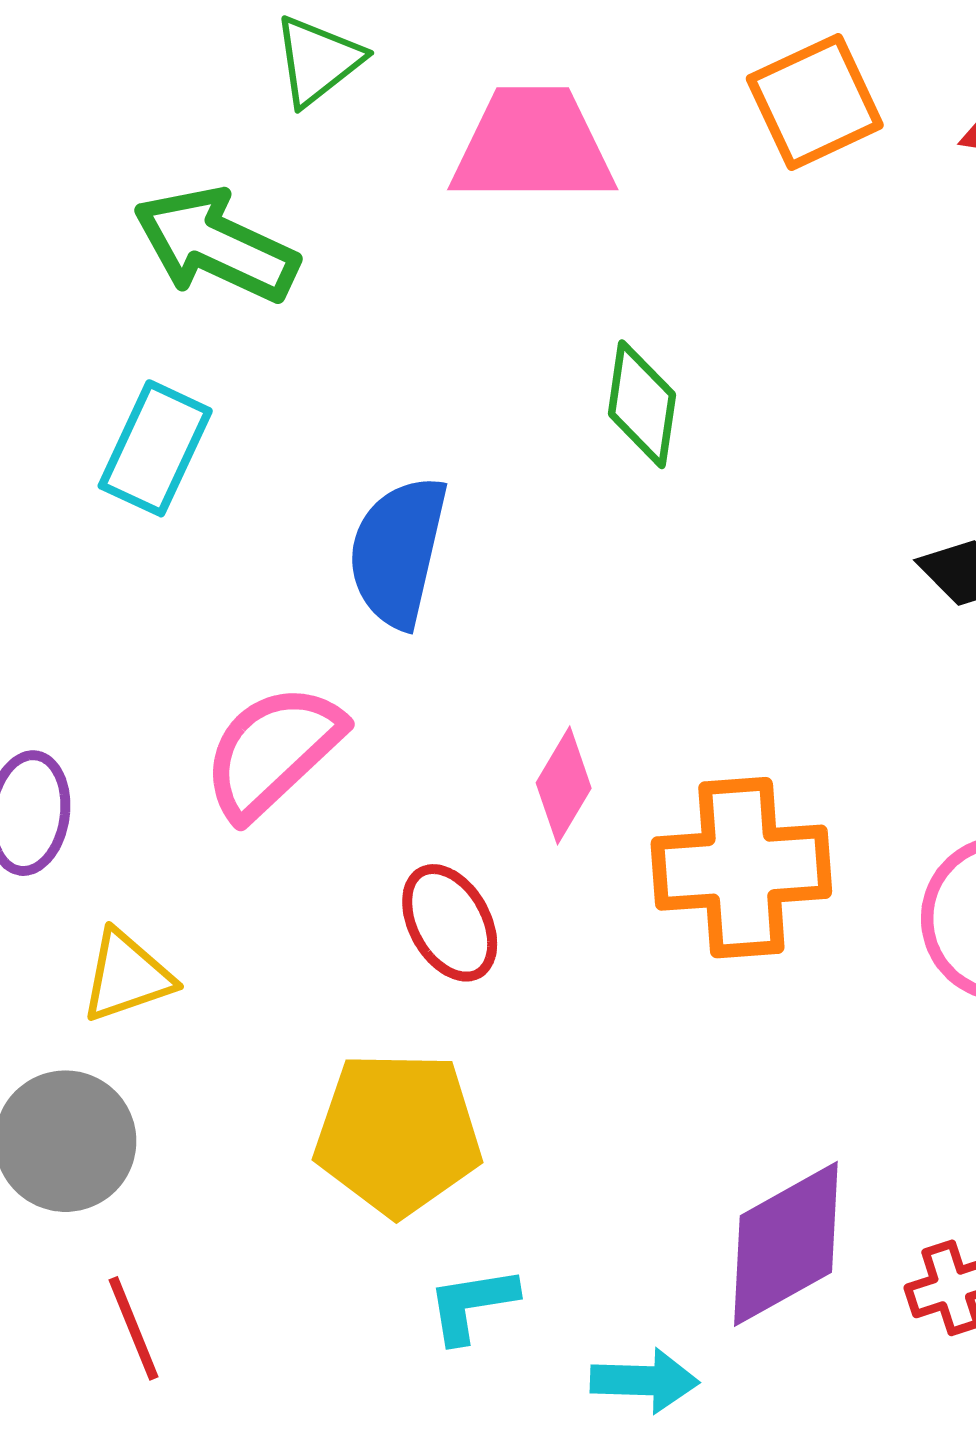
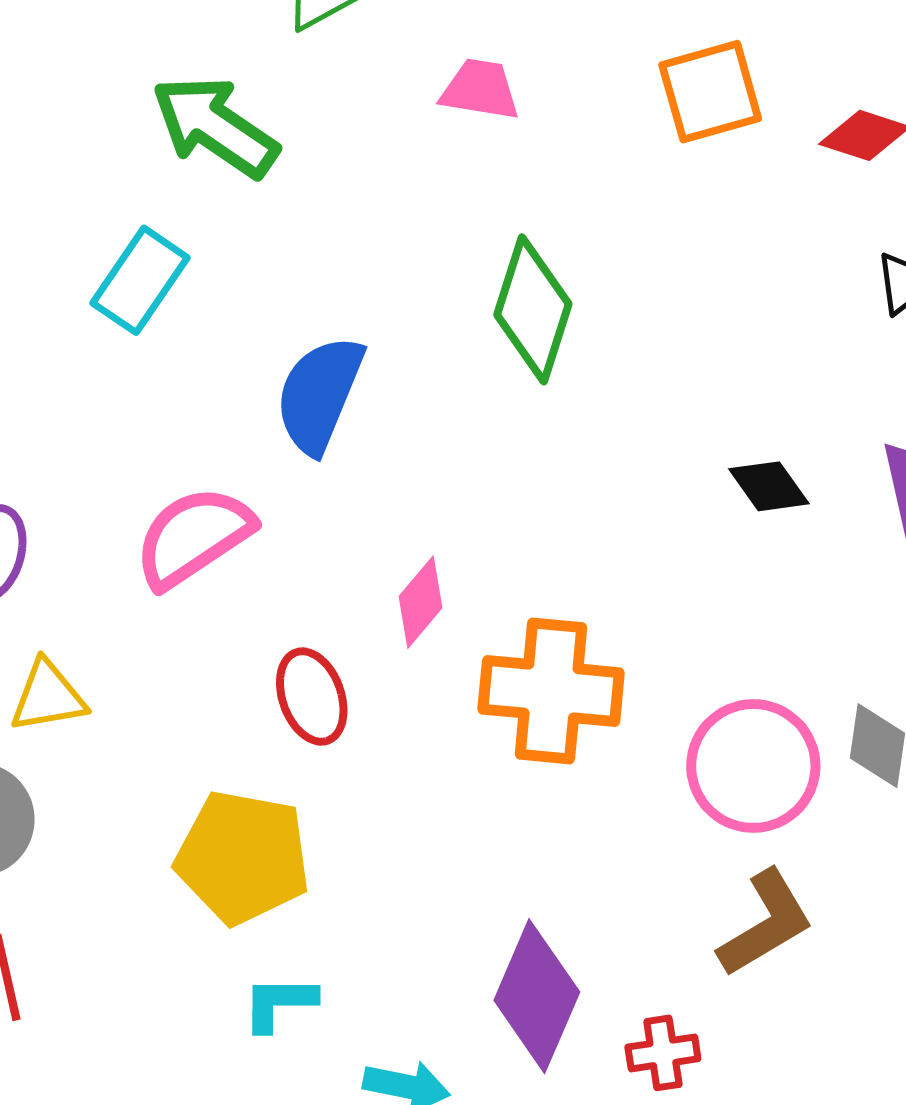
pink trapezoid: (533, 146) -> (480, 89), size x0.6
green diamond: (642, 404) -> (533, 309), size x1.4
purple diamond: (786, 1244) -> (537, 996), turned -47

